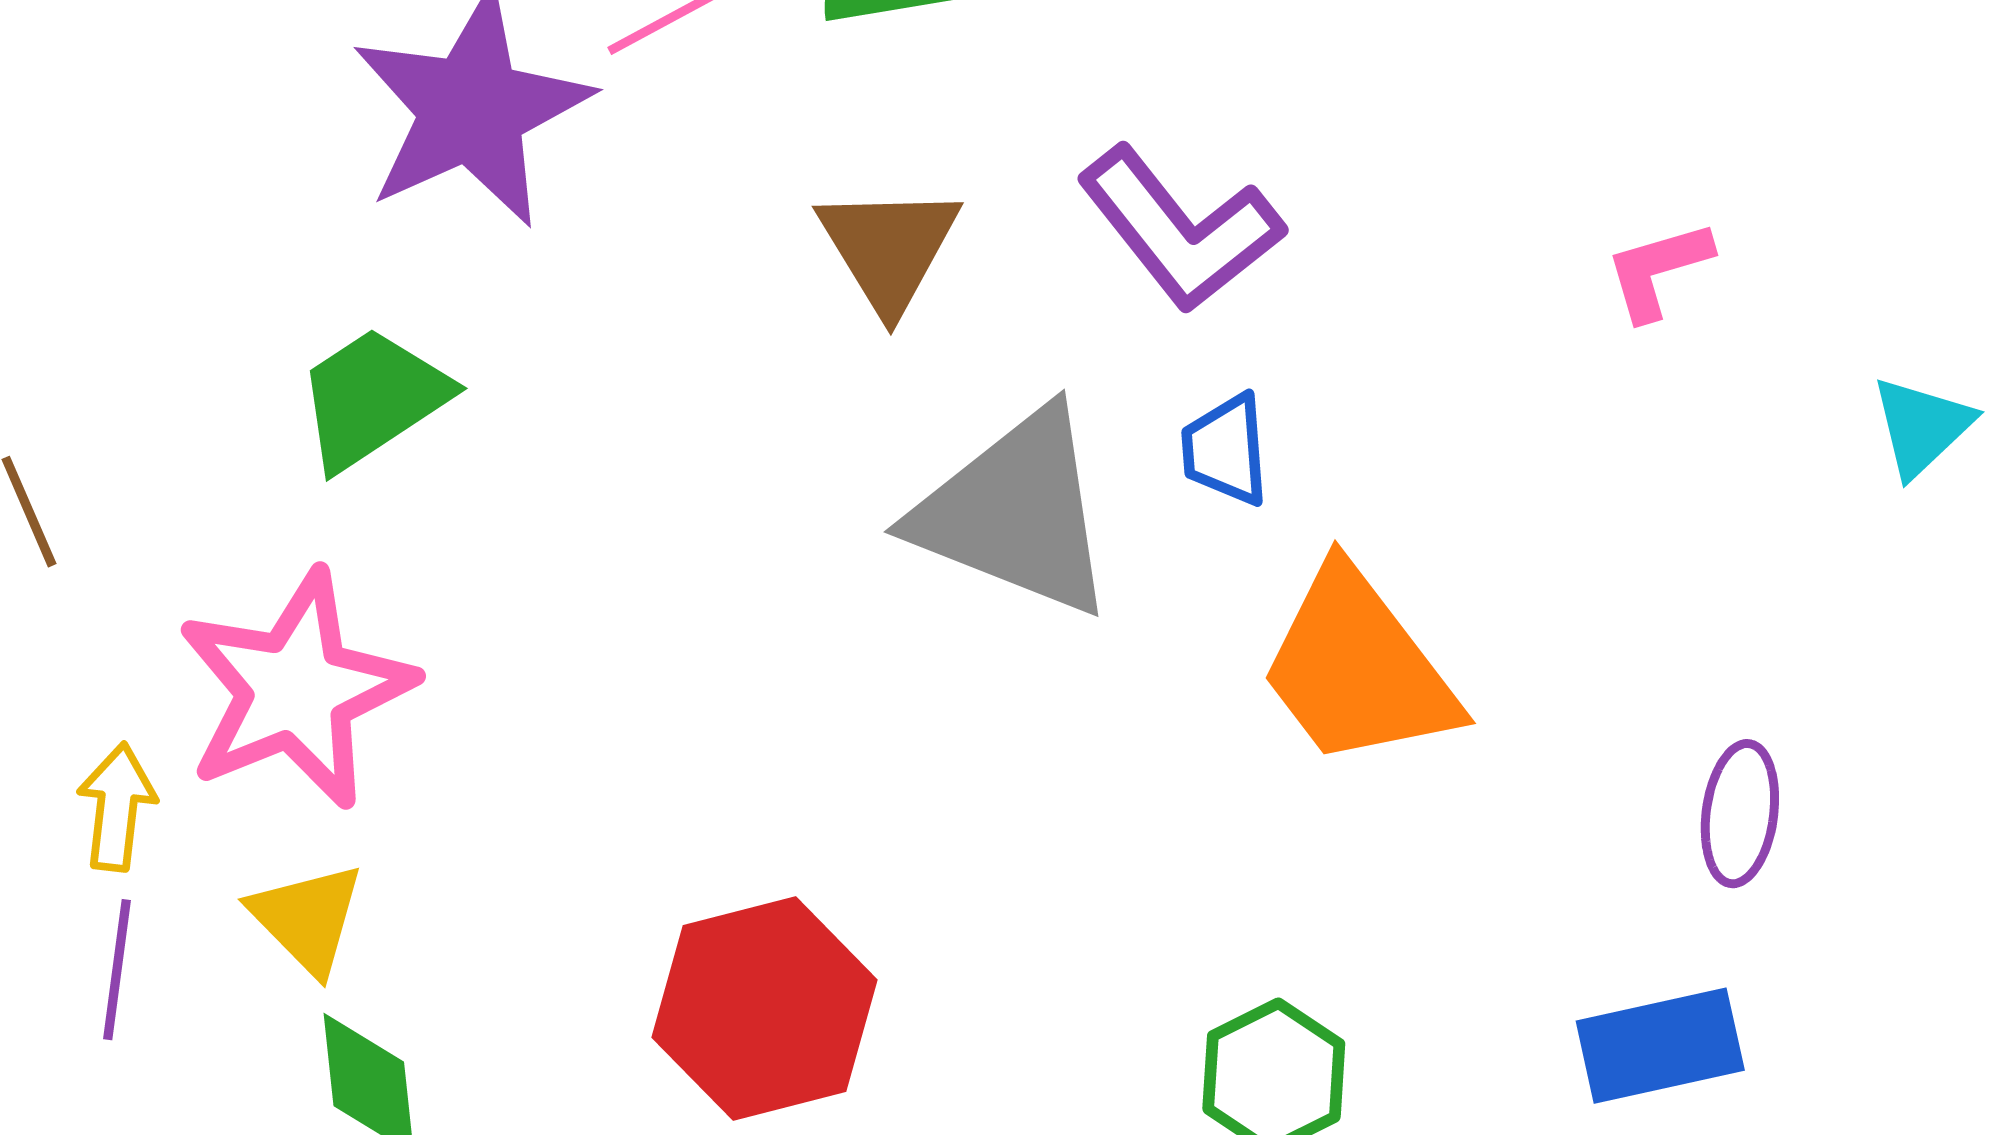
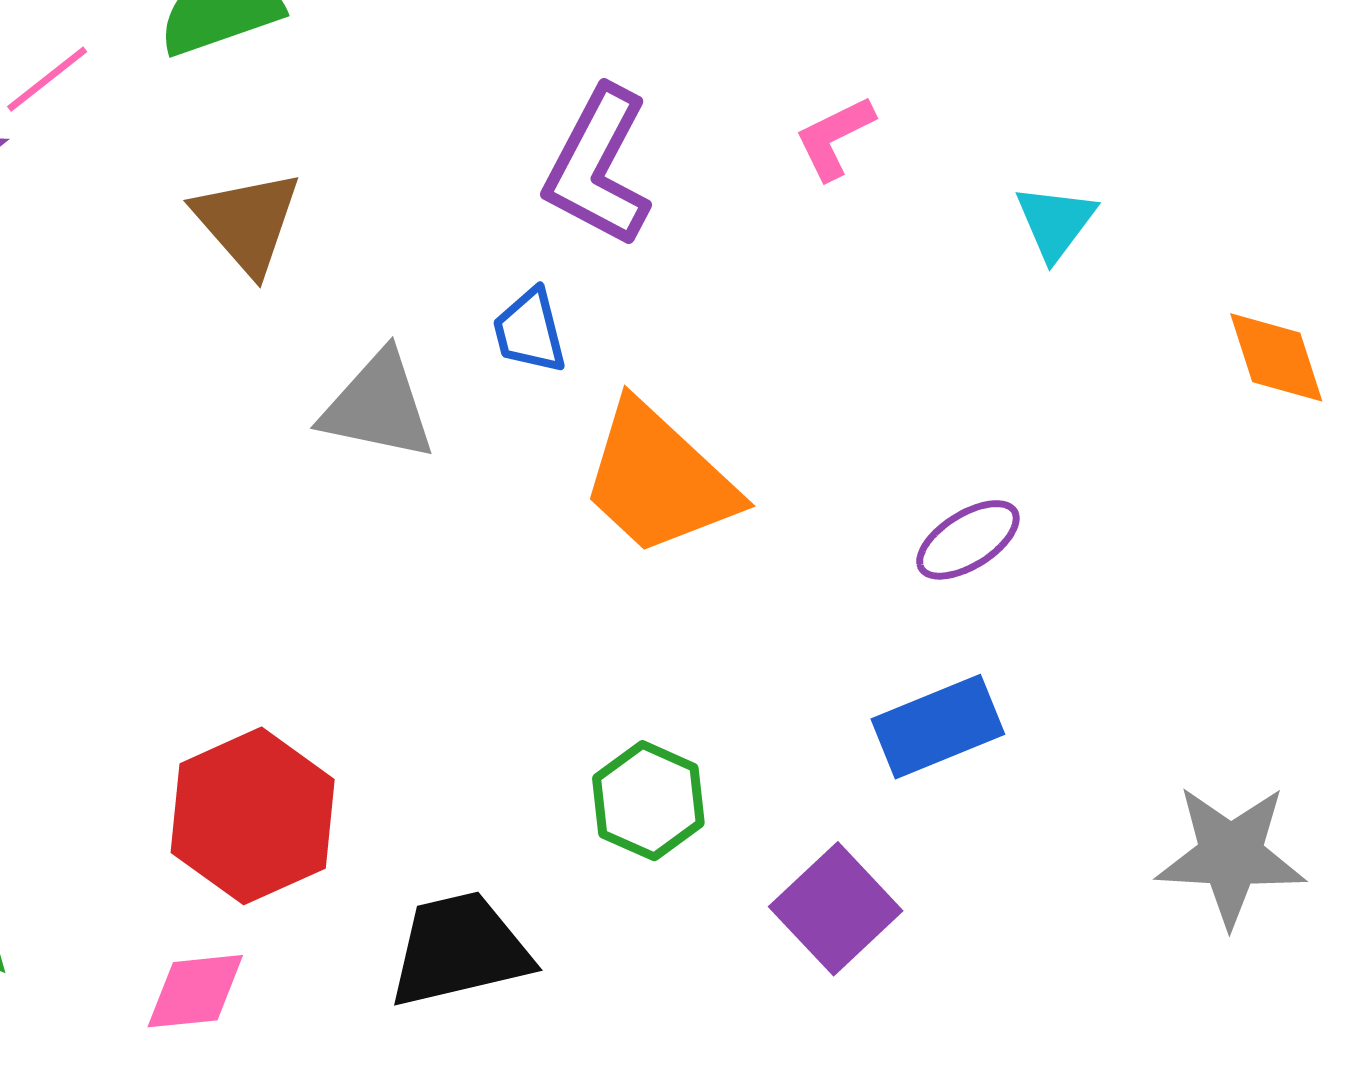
purple L-shape: (1180, 229) -> (598, 167), moved, turned 76
gray triangle: (1015, 513) -> (378, 406), size x0.7
purple ellipse: (1740, 814) -> (968, 540), turned 60

